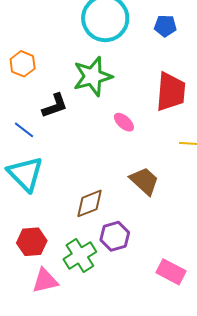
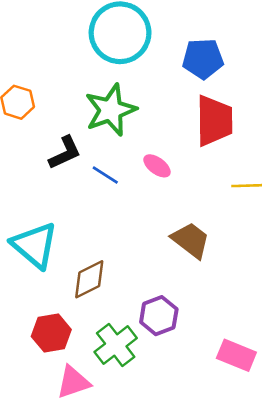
blue pentagon: (165, 26) -> (203, 59), moved, size x1.4
blue line: (24, 130) -> (105, 175), moved
brown diamond: (90, 203) -> (89, 279), moved

